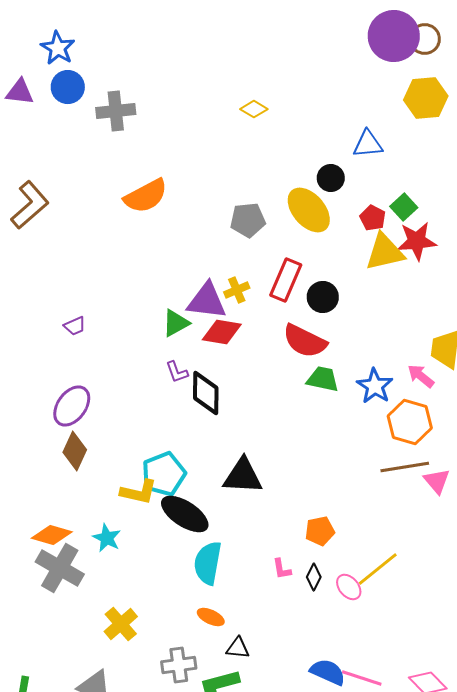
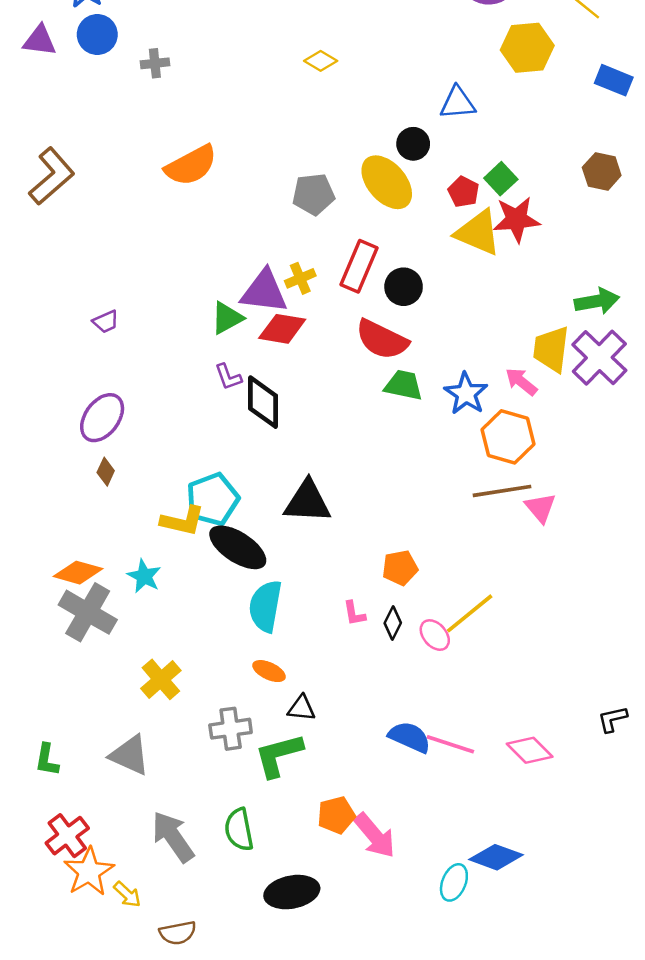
gray cross: (116, 111) -> (155, 63), size x0.6
yellow triangle: (385, 252) -> (478, 233), turned 36
brown diamond: (75, 451) -> (106, 472), size x0.6

